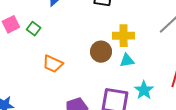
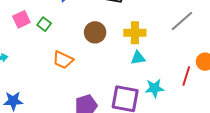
brown circle: (101, 52) -> (95, 32), moved
cyan star: (144, 90) -> (155, 88), turned 30

